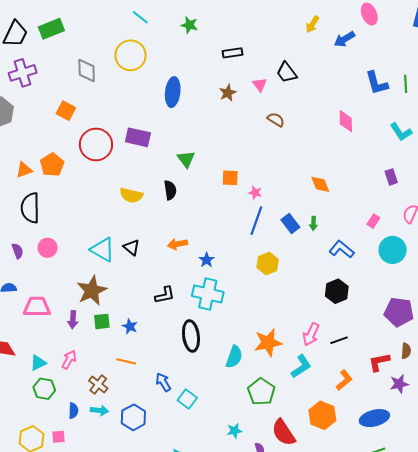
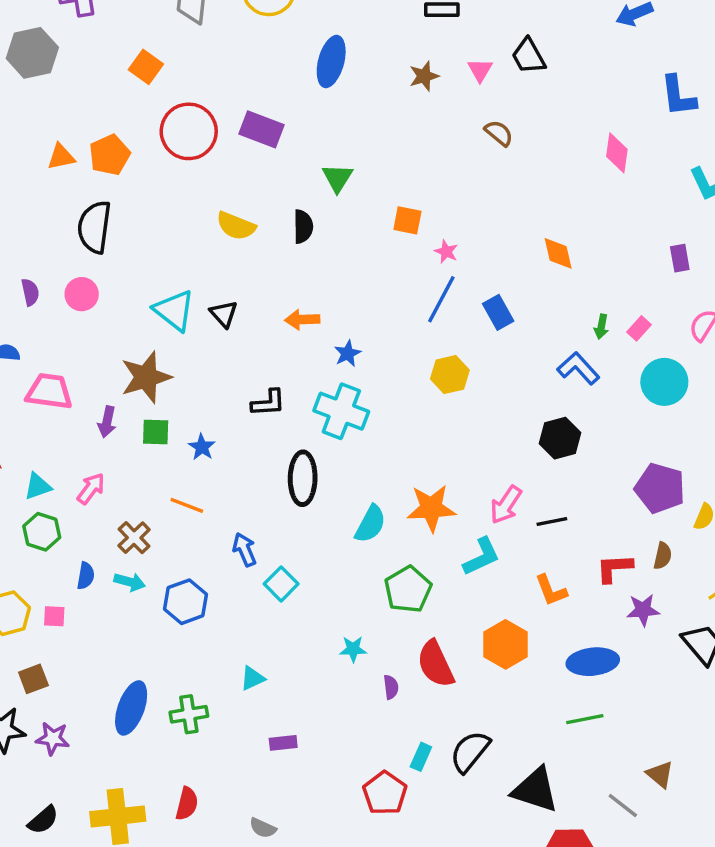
black semicircle: (30, 208) -> (94, 227), moved
green arrow: (313, 223) -> (601, 327), moved
orange L-shape: (344, 380) -> (551, 590), turned 100

